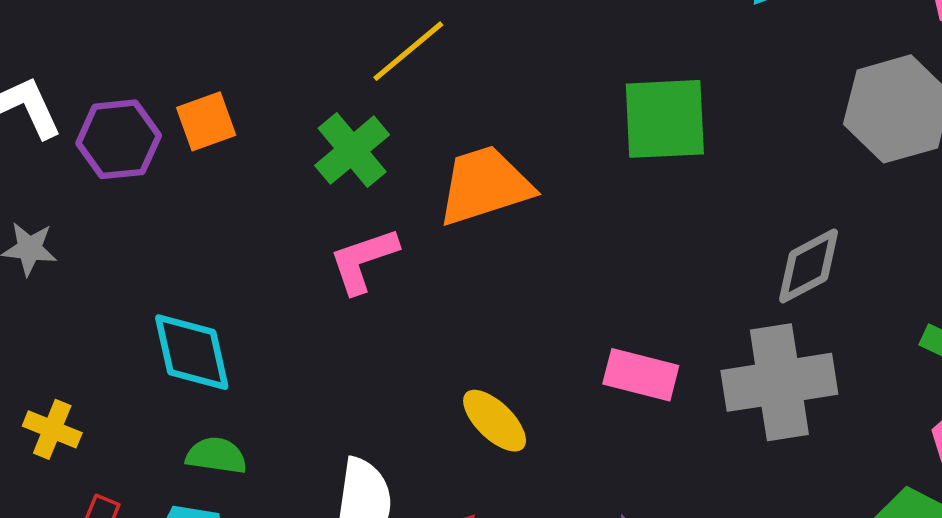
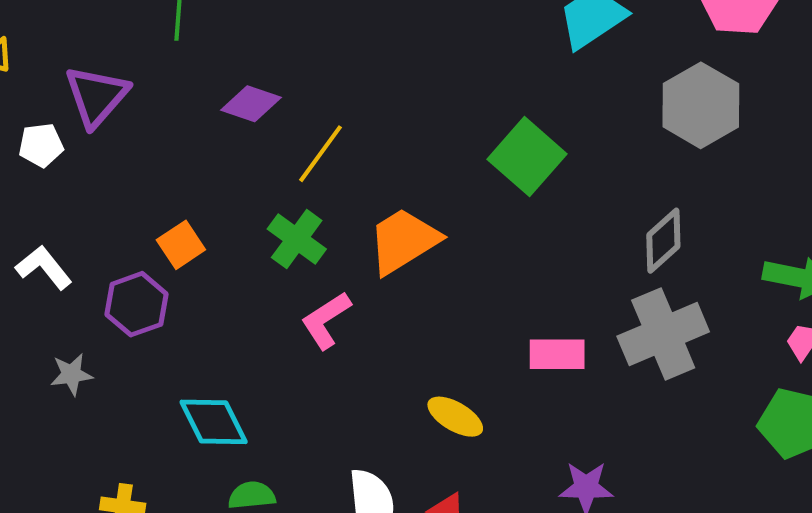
green square: (665, 119) -> (527, 157), turned -32
purple hexagon: (119, 139) -> (136, 304), moved

